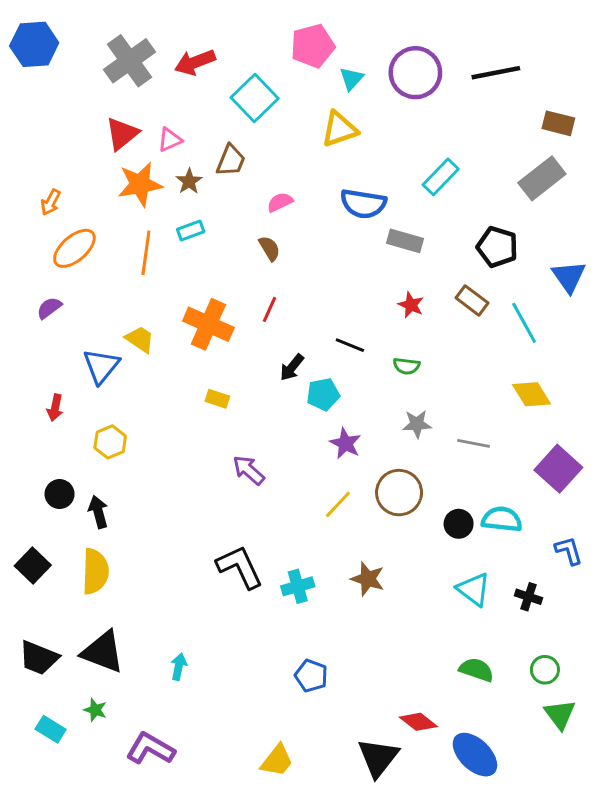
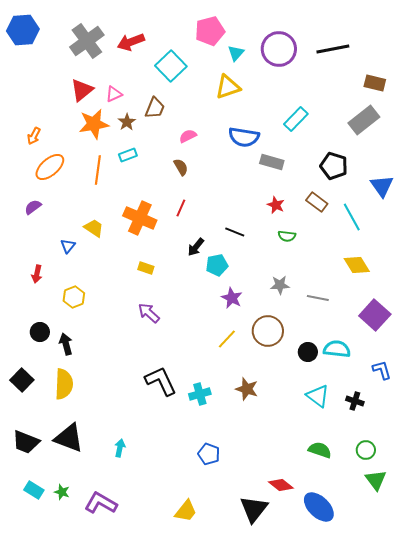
blue triangle: (101, 366) -> (68, 246), size x0.6
green semicircle: (406, 366) -> (287, 236), moved
purple arrow: (249, 470) -> (149, 313), moved
green star: (95, 710) -> (62, 492), moved

